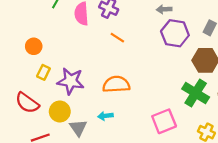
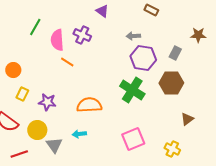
orange line: (117, 38) -> (67, 62), moved
purple star: (71, 81) -> (47, 102), size x0.7
green cross: (196, 93) -> (132, 90), moved

